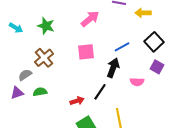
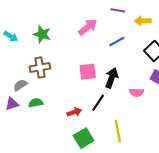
blue line: (122, 47) -> (117, 42), moved
pink square: (86, 52) -> (88, 72), moved
brown cross: (44, 58) -> (40, 67), turned 30

